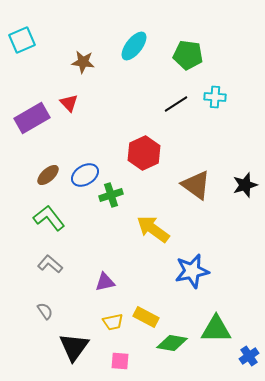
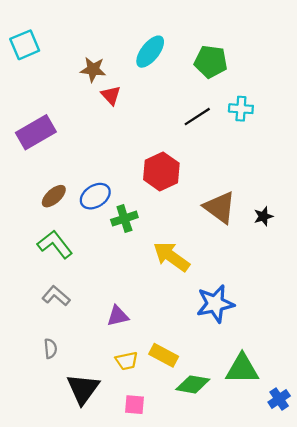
red triangle: (69, 103) -> (111, 95), moved
black star: (245, 185) -> (263, 216), moved, size x0.7
gray semicircle: (45, 311) -> (50, 349), turned 30

